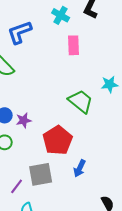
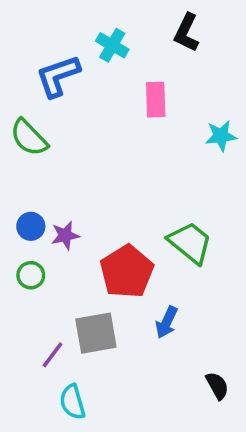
cyan cross: (61, 15) -> (112, 45), moved
cyan star: (110, 84) -> (221, 136), moved
green trapezoid: (81, 101) -> (190, 243), moved

